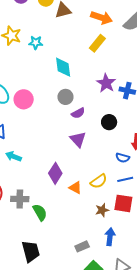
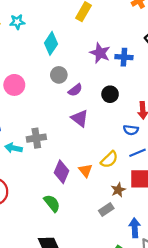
cyan diamond: (63, 67) -> (51, 43), turned 50
purple diamond: (55, 173) -> (62, 172), moved
orange triangle: (75, 188) -> (85, 170), turned 32
gray cross: (20, 199) -> (36, 138), moved
blue arrow: (110, 237) -> (135, 228), moved
gray rectangle: (82, 246) -> (106, 209), moved

